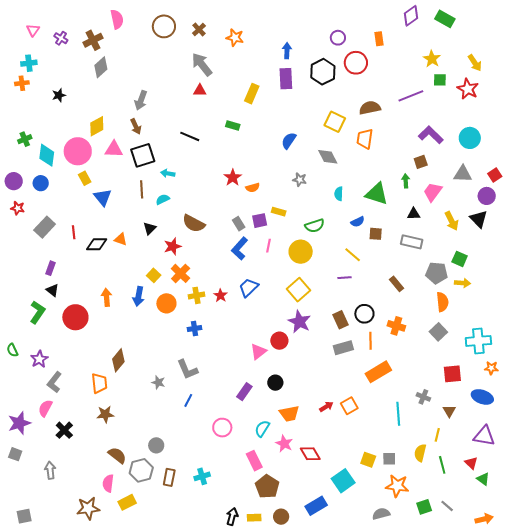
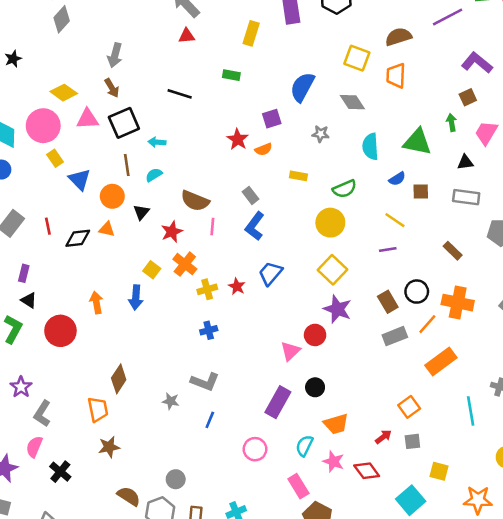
yellow diamond: (97, 126) -> (64, 93), turned 70
blue semicircle: (289, 141) -> (302, 87), size x1.4
cyan semicircle: (339, 194) -> (370, 147), size x1.5
purple square: (260, 221) -> (272, 119), moved
pink line: (269, 246) -> (212, 227), moved
orange circle: (166, 303) -> (112, 196), moved
orange cross: (396, 326) -> (458, 303), size x1.4
orange line: (370, 341) -> (427, 324), turned 48
gray L-shape: (187, 369) -> (205, 382), turned -40
purple rectangle: (244, 392) -> (278, 402), size x1.4
red arrow: (326, 407) -> (383, 437), moved
gray square: (389, 459) -> (412, 441), moved

